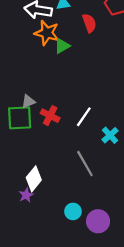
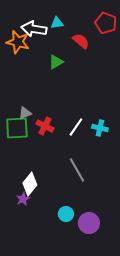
red semicircle: (89, 23) -> (81, 41), turned -30
orange star: (47, 33) -> (18, 42), moved
cyan cross: (110, 135) -> (100, 128), moved, turned -35

